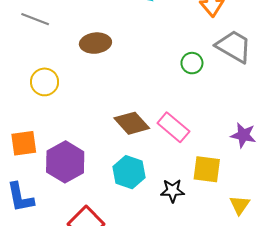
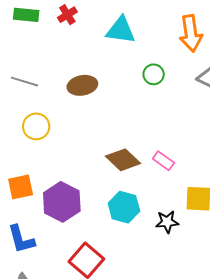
gray line: (35, 19) -> (24, 82), moved
green circle: (192, 63) -> (154, 74), moved
pink rectangle: (173, 127) -> (163, 161), size x0.7

